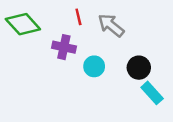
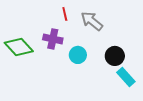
green diamond: (23, 24) -> (19, 47), moved

